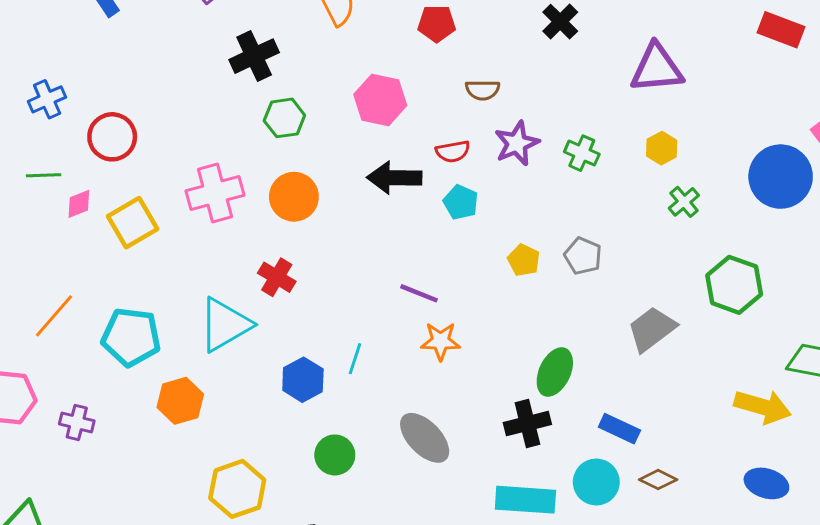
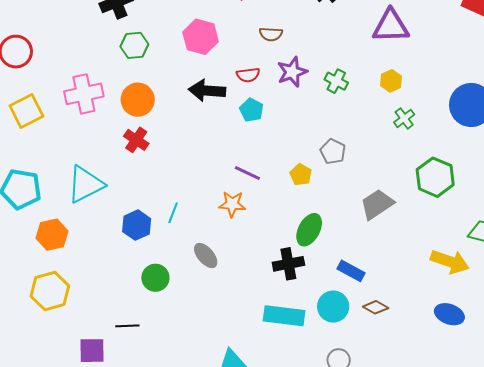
yellow pentagon: (524, 260) -> (301, 175), moved
red cross: (277, 277) -> (136, 140), moved
purple line: (419, 293) -> (247, 173), moved
gray ellipse: (425, 438) -> (206, 255), moved, size x0.7
yellow hexagon: (237, 489) -> (50, 291), moved

